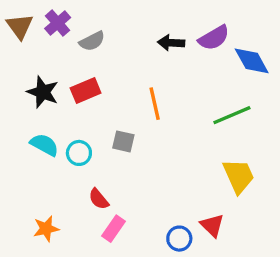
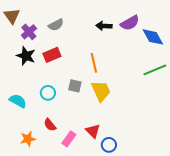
purple cross: (58, 23) -> (29, 32), moved
green line: (232, 115) -> (155, 70), moved
cyan semicircle: (44, 145) -> (18, 101), moved
yellow trapezoid: (239, 176) -> (101, 91), moved
red semicircle: (99, 199) -> (50, 125), moved
red triangle: (212, 225) -> (93, 131), moved

